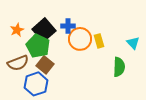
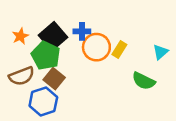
yellow rectangle: (99, 41) -> (119, 50), turned 48
cyan triangle: (133, 43) -> (160, 52), turned 32
green semicircle: (119, 67) -> (144, 81), turned 114

